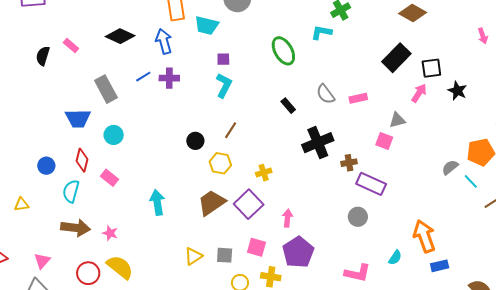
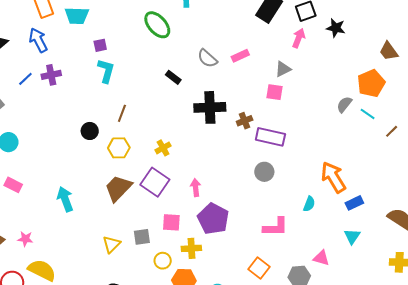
black cross: (318, 143) -> (210, 107), turned 32

